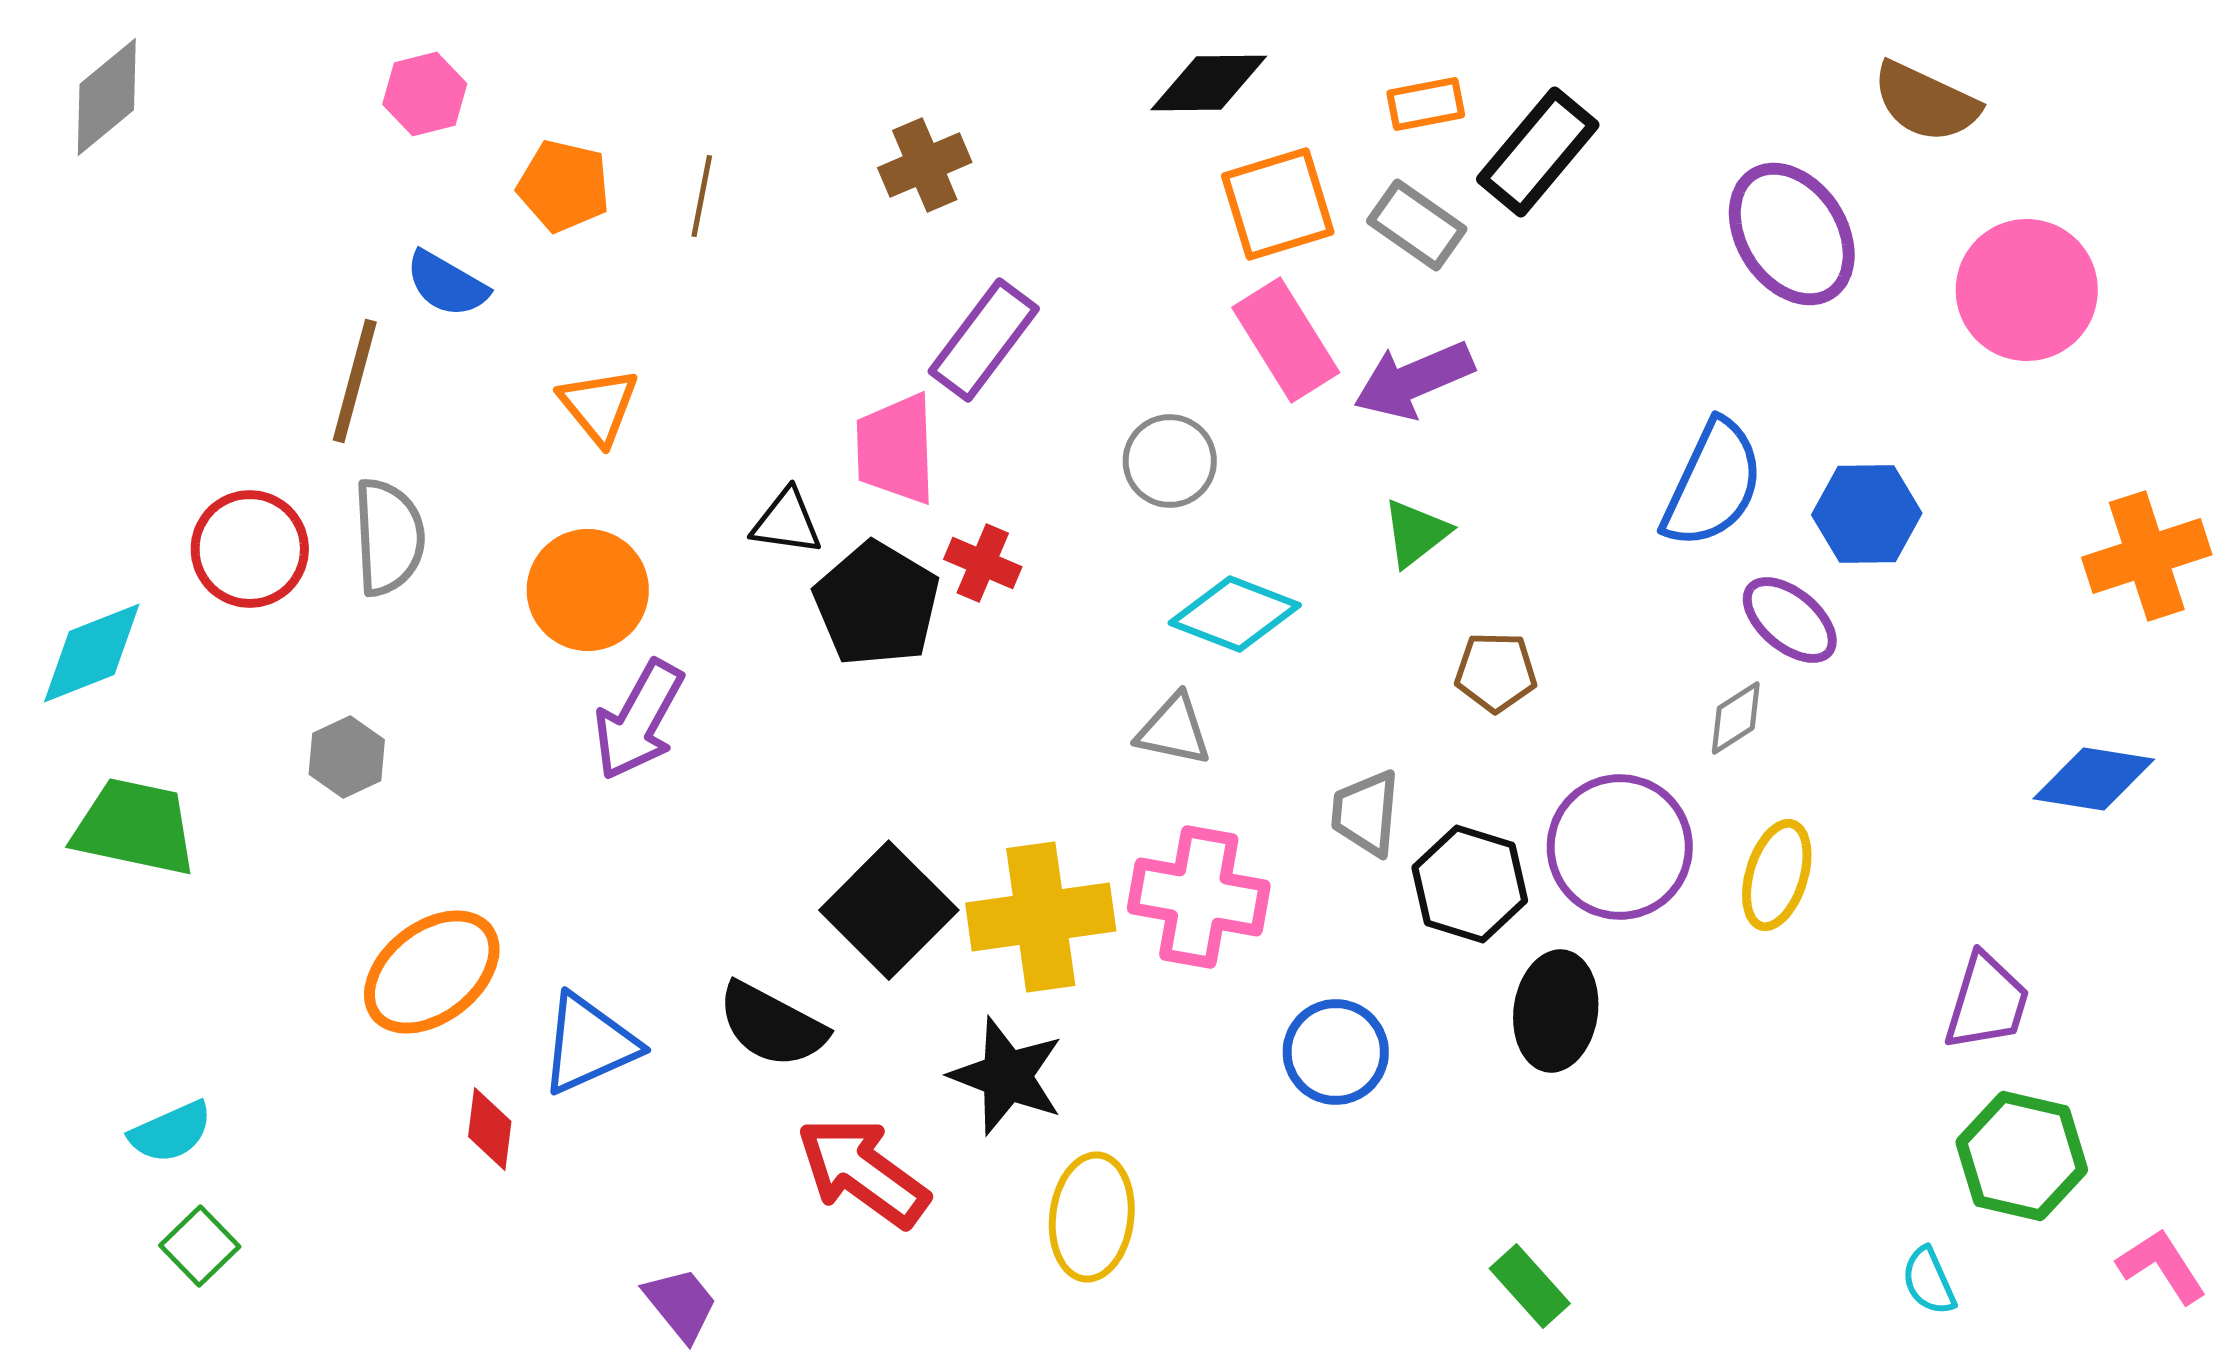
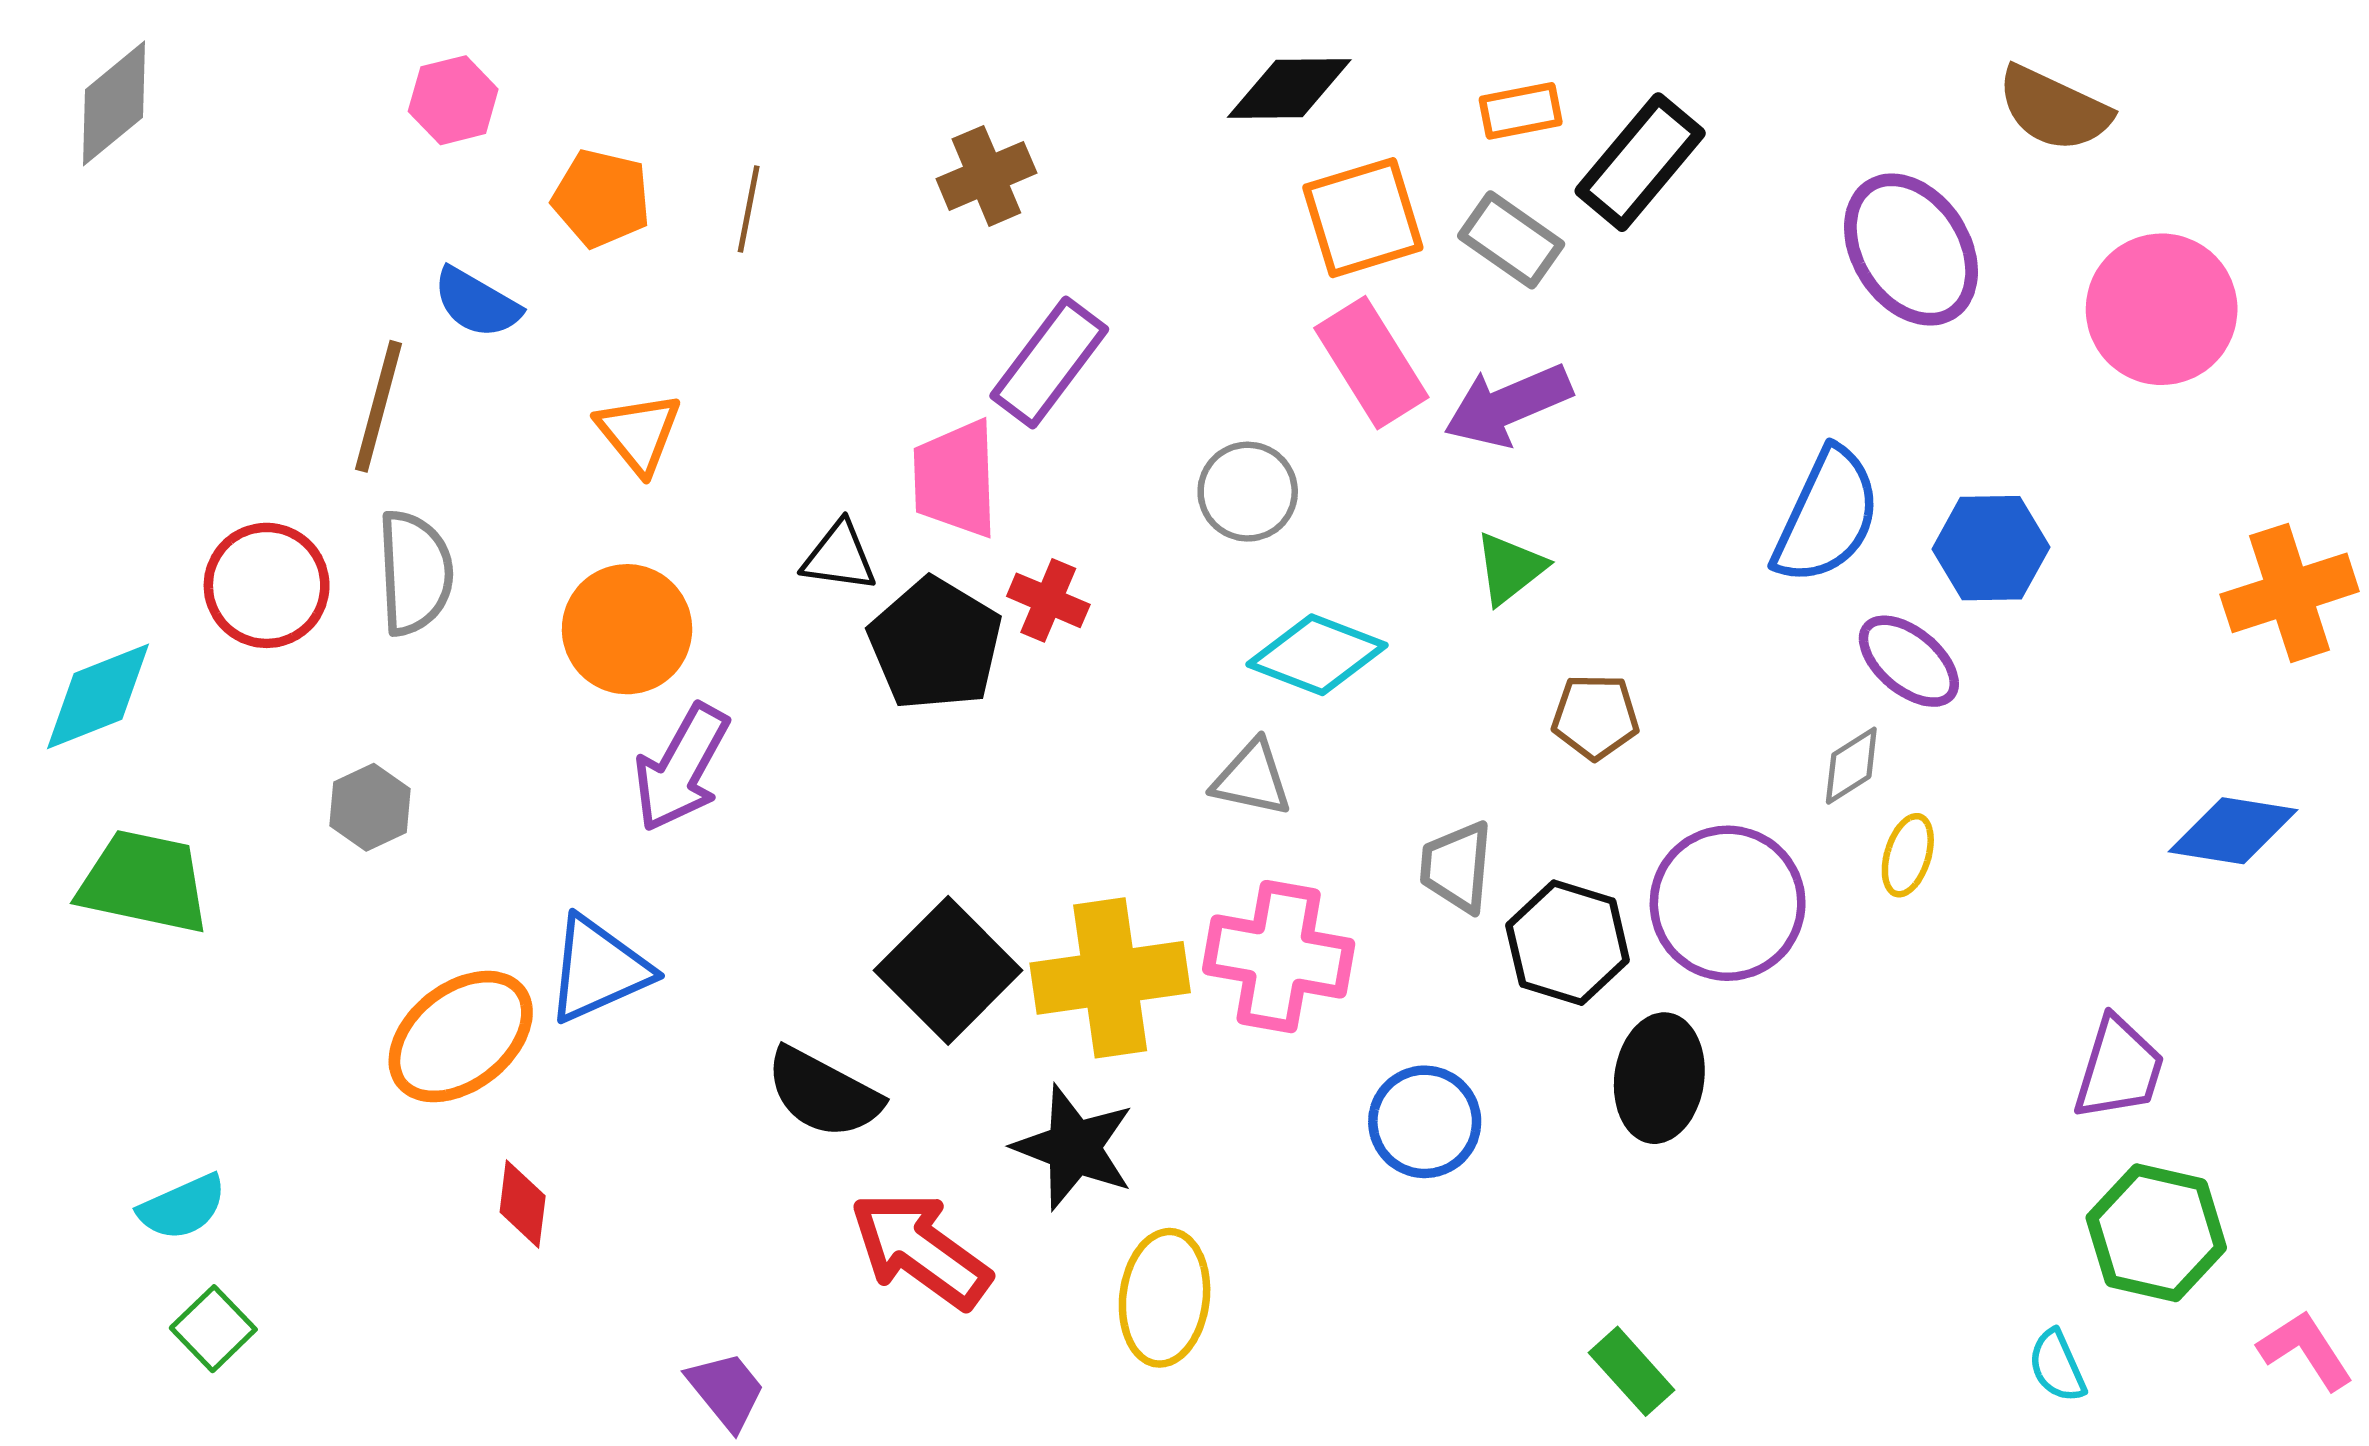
yellow ellipse: (1777, 875) -> (1908, 855), moved, size x0.7
blue triangle: (589, 1044) -> (598, 969), moved

